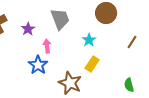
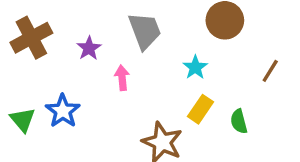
blue star: (38, 65) -> (63, 111), moved
green semicircle: (129, 85) -> (239, 121), moved

